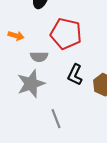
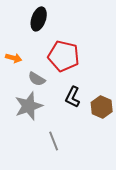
gray semicircle: (39, 57) -> (37, 79), turned 30

